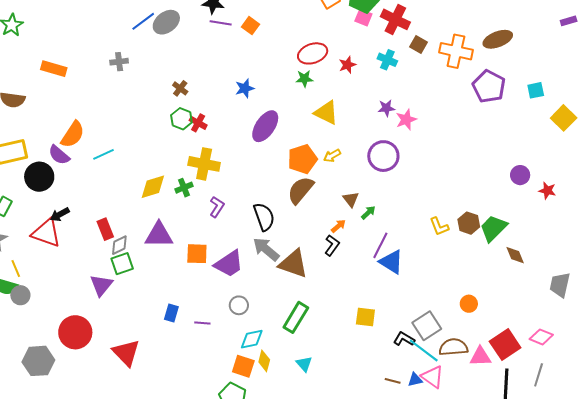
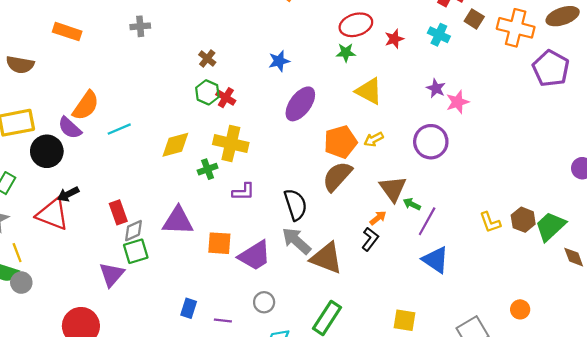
purple star: (386, 108) -> (436, 88), turned 30
yellow diamond: (153, 187) -> (175, 145), moved
brown triangle: (351, 199) -> (393, 189), size x1.5
purple L-shape: (217, 207) -> (243, 192), turned 55
green arrow: (368, 213) -> (412, 204), turned -112
purple line: (380, 245) -> (427, 221), moved

